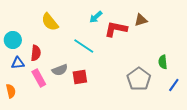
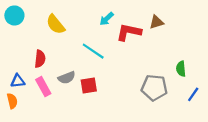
cyan circle: (13, 40) -> (14, 15), moved
blue triangle: (18, 63) -> (18, 81), moved
gray pentagon: (139, 79) -> (154, 88), turned -30

